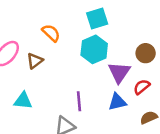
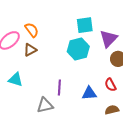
orange semicircle: (51, 33) -> (32, 30), moved
purple triangle: (119, 72) -> (108, 39), moved
red semicircle: (142, 87) -> (110, 85), turned -88

